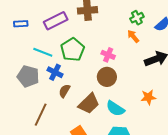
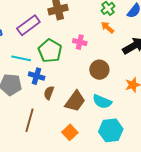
pink cross: (108, 55) -> (80, 42), moved
brown circle: (107, 77) -> (99, 70), moved

